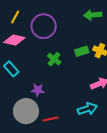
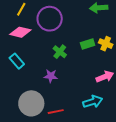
purple star: (38, 90) -> (51, 76), moved

